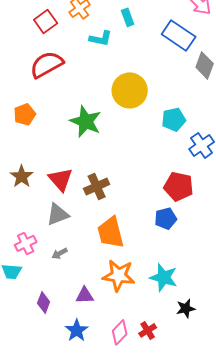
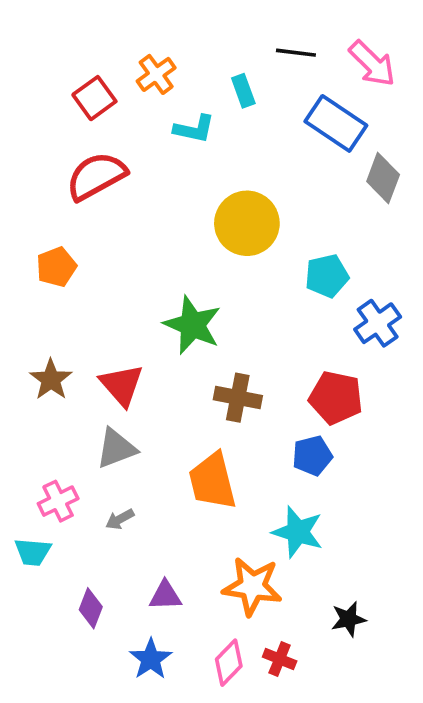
green star: (86, 121) -> (192, 325), moved
brown cross: (97, 186) -> (238, 398), moved, turned 35
orange star: (119, 275) -> (252, 586), moved
cyan star: (164, 277) -> (298, 532), moved
red cross: (148, 330) -> (280, 659), turned -36

